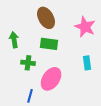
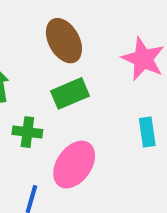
green rectangle: (49, 44) -> (70, 93), turned -30

